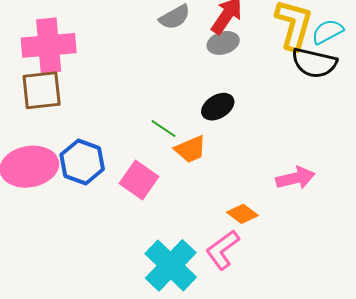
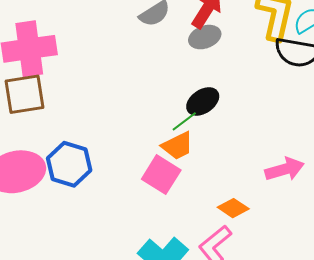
green line: (163, 129) -> (184, 121), moved, turned -68
pink square: (139, 180) -> (161, 175), moved

